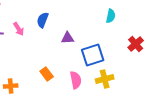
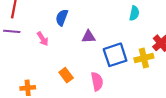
pink arrow: (19, 29) -> (43, 39), moved
yellow cross: (105, 79) -> (144, 58), moved

